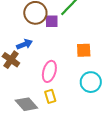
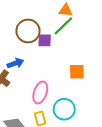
cyan circle: (91, 82) -> (64, 109), moved

